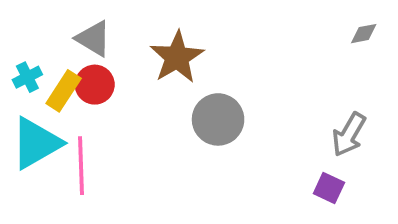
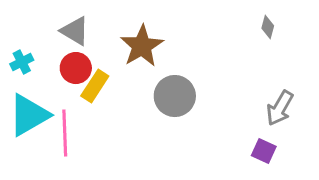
gray diamond: (364, 34) -> (268, 27), moved, turned -65
yellow rectangle: (64, 91) -> (95, 86), moved

